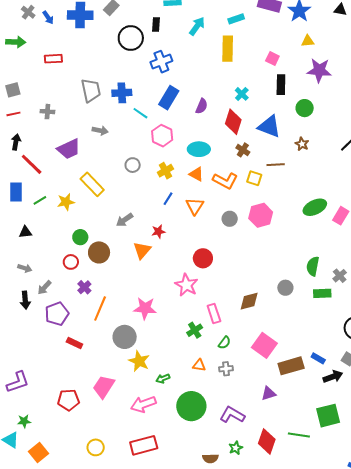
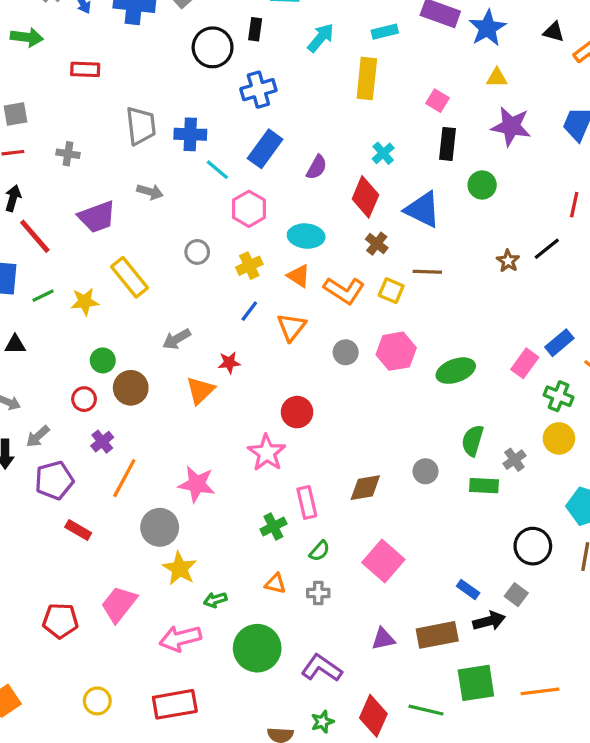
brown star: (302, 144) -> (508, 261), moved
green ellipse: (315, 207) -> (456, 371), moved
brown rectangle: (291, 366) -> (437, 635), moved

